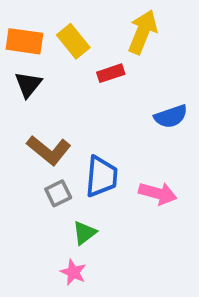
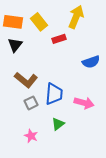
green triangle: (84, 233) -> (58, 124), moved
pink star: (73, 272) -> (31, 136), moved

